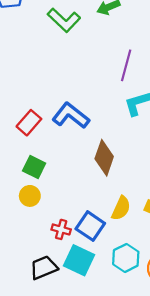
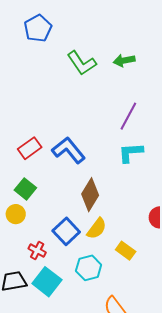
yellow semicircle: (121, 208) -> (97, 228), moved
blue square: (90, 226) -> (66, 231), moved
cyan hexagon: (126, 258) -> (89, 268), moved

